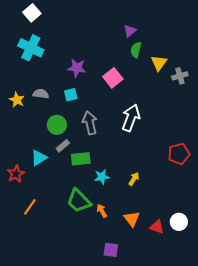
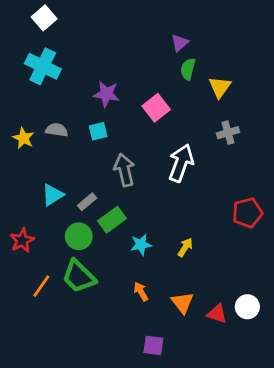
gray cross: (180, 76) -> (228, 133), moved
green circle: (57, 125) -> (79, 236), moved
cyan triangle: (39, 158) -> (53, 195), moved
green rectangle: (81, 159) -> (112, 220), turned -30
green trapezoid: (79, 201) -> (79, 276), moved

